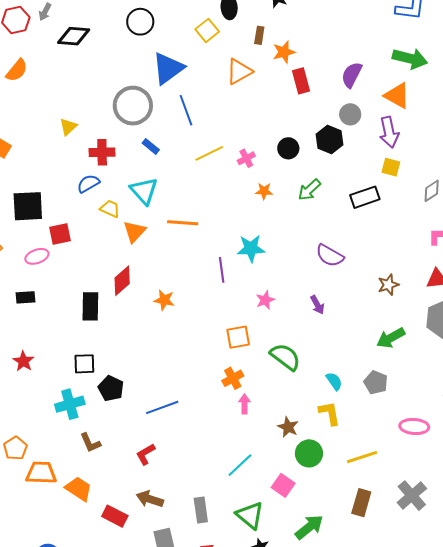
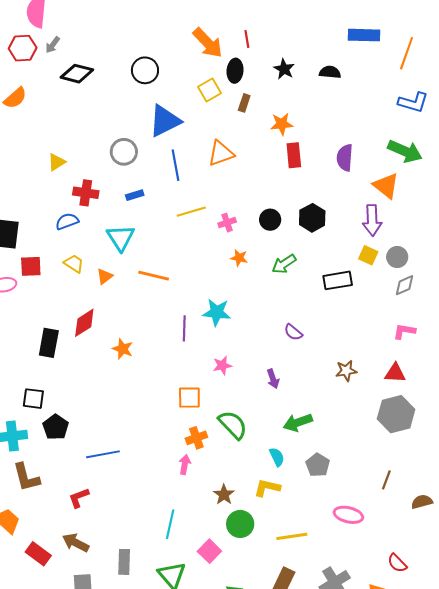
brown rectangle: (259, 35) -> (244, 103), moved
orange triangle: (239, 71) -> (221, 153), moved
purple semicircle: (352, 75) -> (345, 158), turned -32
gray circle: (133, 106) -> (124, 152), size x0.7
gray circle: (350, 114) -> (397, 257), moved
blue rectangle: (151, 146) -> (135, 195), turned -66
yellow trapezoid: (110, 209) -> (74, 264), moved
orange triangle: (134, 232) -> (105, 276), size x0.7
purple semicircle: (330, 256) -> (293, 332), size x0.7
green arrow: (391, 338) -> (298, 422), moved
orange cross: (233, 378) -> (196, 438), moved
yellow L-shape: (330, 413) -> (267, 488), turned -76
brown L-shape: (90, 443) -> (26, 477), size x1.4
cyan line: (240, 465) -> (170, 524), turned -44

